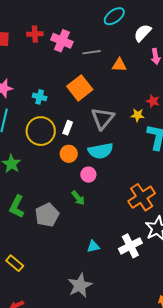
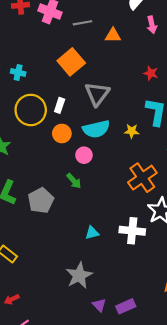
cyan cross: (40, 97) -> (18, 73), moved
yellow star: (138, 115) -> (132, 131), moved
white cross: (130, 246) -> (132, 231), turned 35

